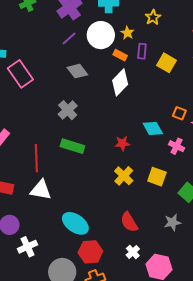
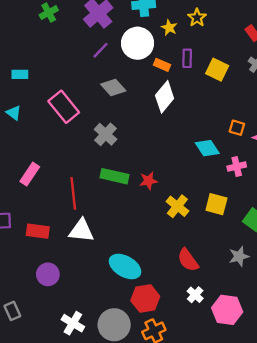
yellow star: (127, 33) -> (169, 28), moved
pink rectangle: (20, 74) -> (64, 107), moved
red star: (122, 143) -> (148, 181), moved
pink cross: (177, 146) -> (237, 167), turned -35
white cross: (27, 247) -> (73, 323), moved, turned -30

